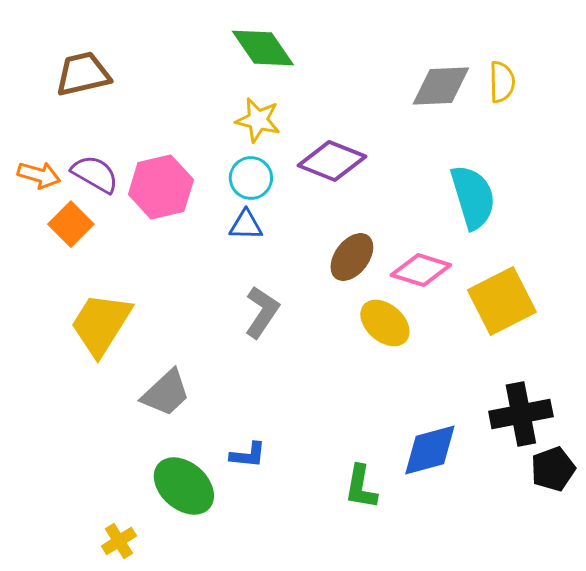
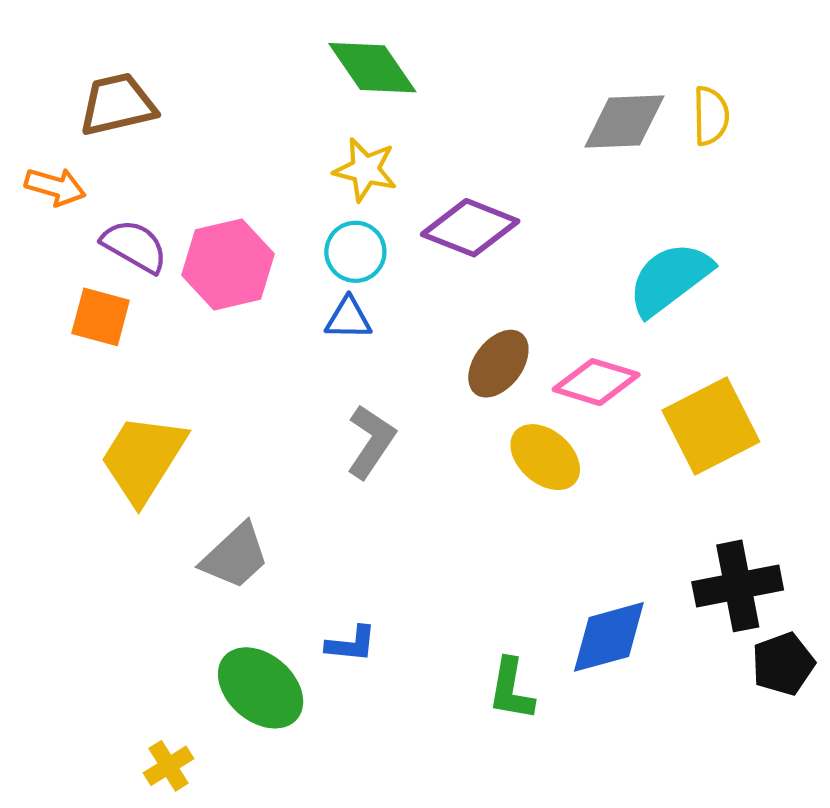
orange arrow: (39, 175) -> (55, 187), moved
cyan semicircle: (473, 197) -> (670, 279), turned -110
orange square: (71, 224) -> (101, 317), turned -30

